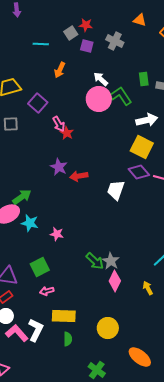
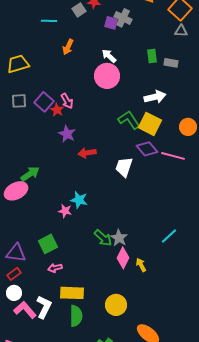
purple square: (87, 46) -> (111, 23), moved
green L-shape: (121, 96) -> (129, 120), moved
purple square: (38, 103) -> (44, 102), moved
red star: (67, 133) -> (57, 110), moved
purple star: (59, 167) -> (67, 134), moved
cyan star: (30, 223) -> (79, 200), moved
yellow arrow: (148, 288) -> (141, 265), moved
green semicircle: (68, 339) -> (76, 316), size x1.5

